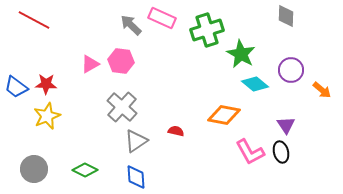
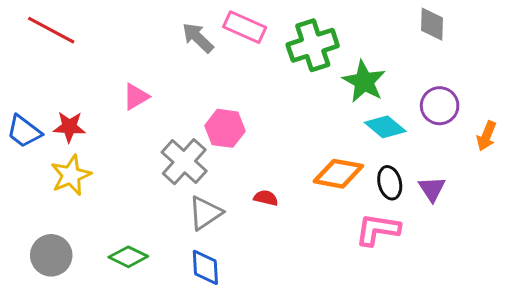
pink hexagon: (121, 61) -> (225, 128), moved
orange arrow: (322, 90) -> (486, 136), turned 72
pink L-shape: (250, 152) -> (378, 230), turned 128
black ellipse: (281, 152) -> (390, 183), moved

